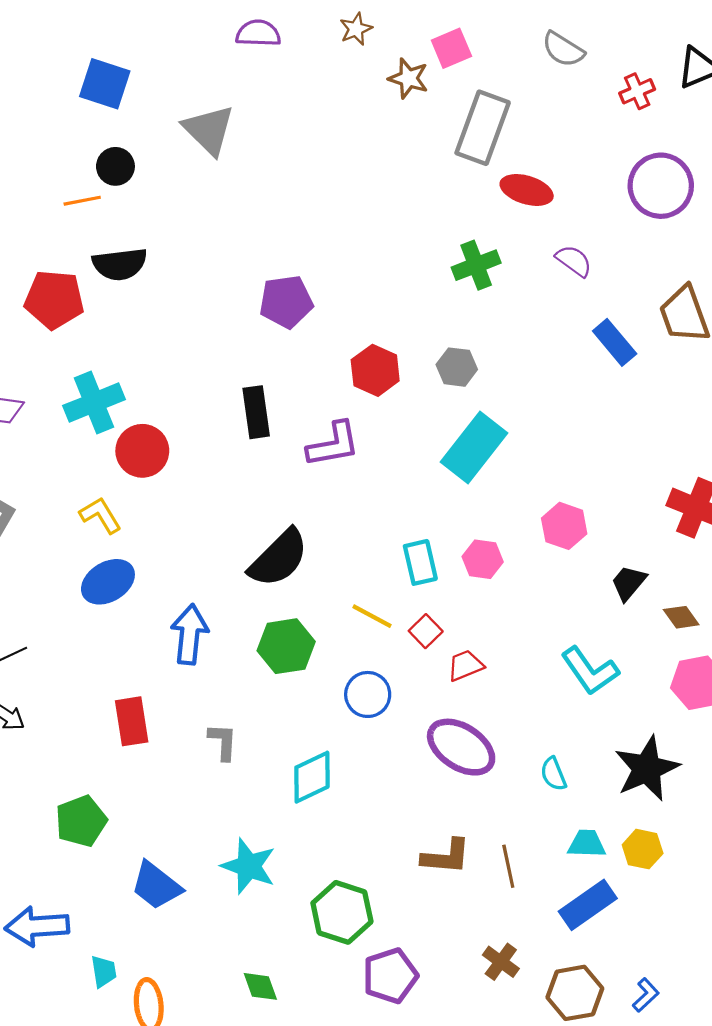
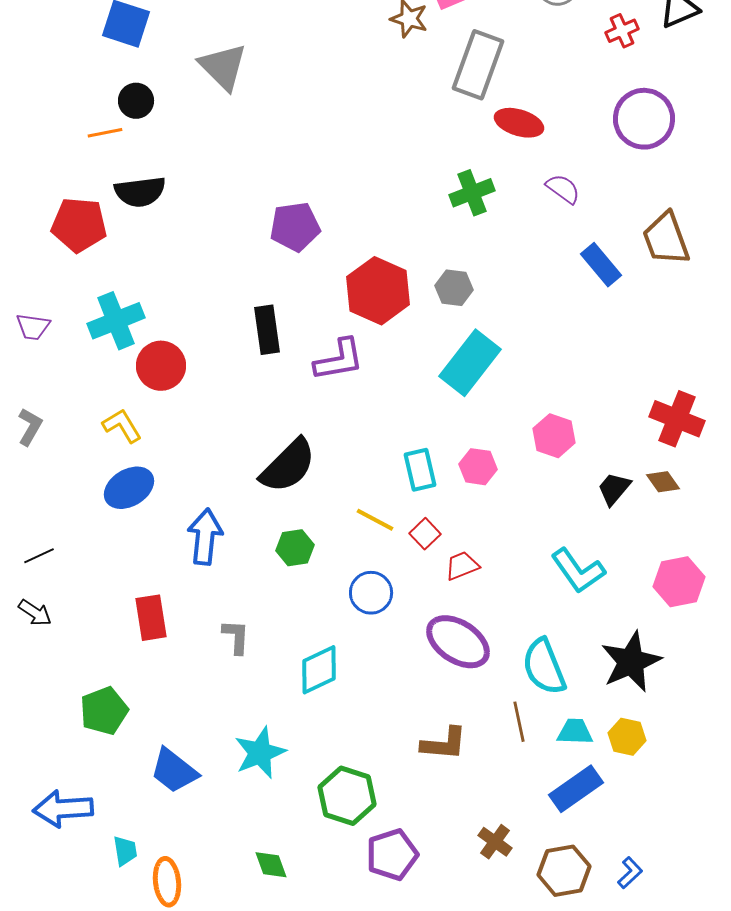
red hexagon: (375, 370) -> (378, 291), size x1.4
brown diamond: (681, 617) -> (663, 482), moved
green hexagon: (286, 646) -> (295, 548), size x0.7
cyan semicircle: (553, 774) -> (544, 667), size x1.8
cyan star: (249, 866) -> (260, 753), turned 30
brown line: (508, 866) -> (519, 722), moved

